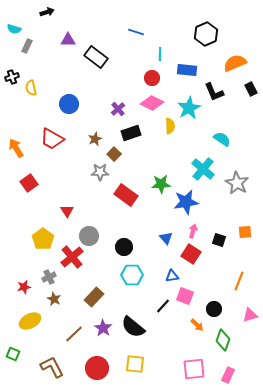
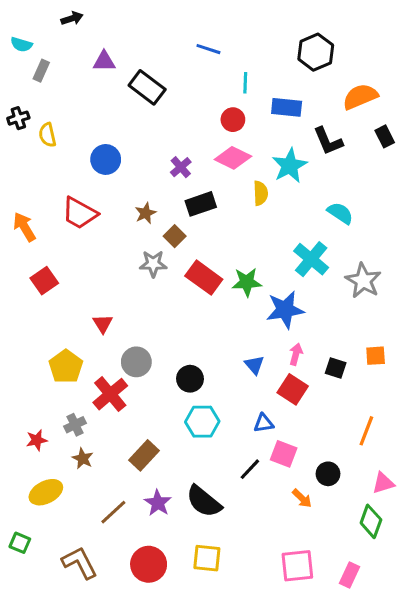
red rectangle: (126, 195) -> (204, 278), moved
green diamond: (223, 340) -> (371, 521), moved

